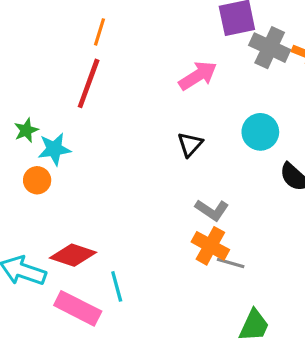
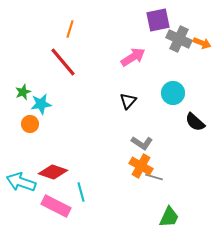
red line: (89, 83) -> (63, 62), turned -60

